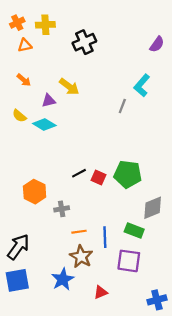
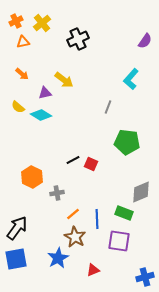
yellow cross: (45, 25) -> (42, 23), turned -36
gray line: (122, 106) -> (108, 107), moved
green pentagon: (128, 174) -> (127, 142), moved
orange line: (79, 232) -> (73, 214), turned -32

